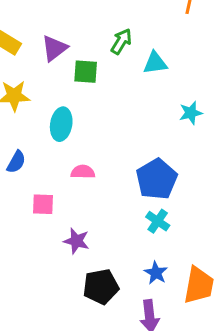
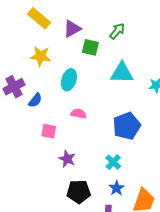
cyan triangle: (155, 63) -> (122, 73), moved, size x1.4
cyan cross: (158, 221) -> (113, 162), moved

